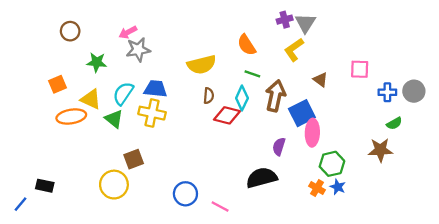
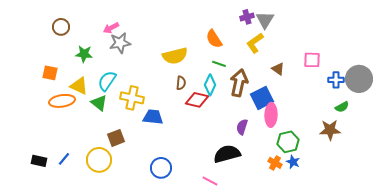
orange square: (57, 84) -> (50, 73), turned 35
blue trapezoid: (155, 89) -> (153, 117), moved
gray circle: (414, 91) -> (359, 79), size x1.4
blue line: (21, 204) -> (64, 159), moved
pink line: (220, 206) -> (210, 181), moved

